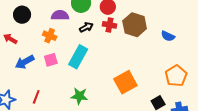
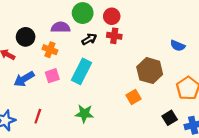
black circle: (22, 15) -> (26, 37), moved
brown hexagon: (135, 25) -> (150, 71), moved
orange square: (125, 82) -> (134, 97), size x0.6

